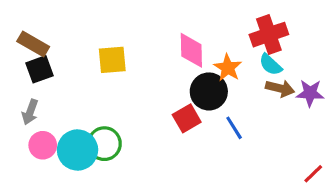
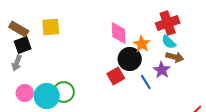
yellow square: (112, 60) -> (51, 27), moved
purple star: (310, 93) -> (162, 70), moved, turned 30
gray arrow: (30, 112) -> (17, 63), moved

